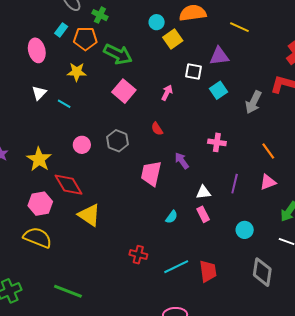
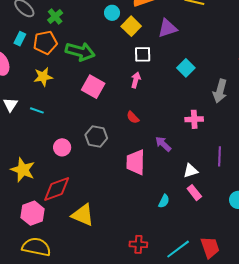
green cross: (100, 15) -> (55, 17), turned 35
purple triangle: (219, 56) -> (167, 28), moved
white square: (193, 71) -> (143, 54), moved
gray arrow: (253, 102) -> (220, 91), moved
red diamond: (68, 185) -> (57, 189), turned -68

